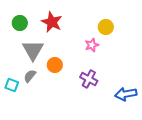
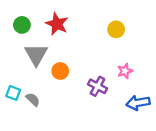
pink star: (92, 45) -> (125, 71), moved
gray semicircle: (30, 76) -> (33, 99), moved, turned 96

